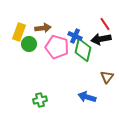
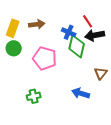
red line: (105, 24) -> (88, 21), moved
green circle: (29, 44) -> (14, 48), moved
pink pentagon: (57, 47) -> (45, 58), moved

